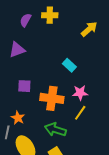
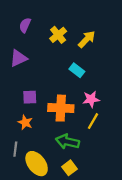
yellow cross: (50, 15) -> (58, 35), moved, turned -35
yellow arrow: (89, 29) -> (87, 39), moved
orange star: (18, 118) -> (25, 122), moved

